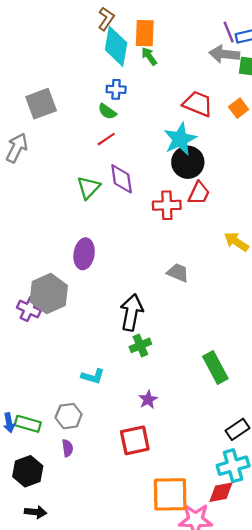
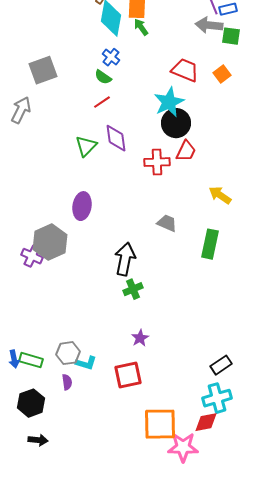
blue cross: (116, 89) -> (111, 57), turned 36
green rectangle: (215, 368) -> (210, 244), moved, turned 40
cyan L-shape: (93, 376) -> (86, 363), moved

